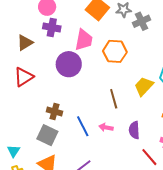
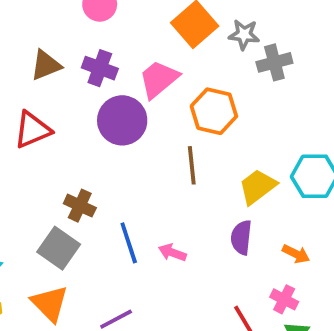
purple cross: (52, 27) -> (100, 68), moved
pink trapezoid: (84, 40) -> (159, 79), turned -150
brown line: (114, 99) -> (192, 165), moved
purple semicircle: (134, 130) -> (241, 237), moved

